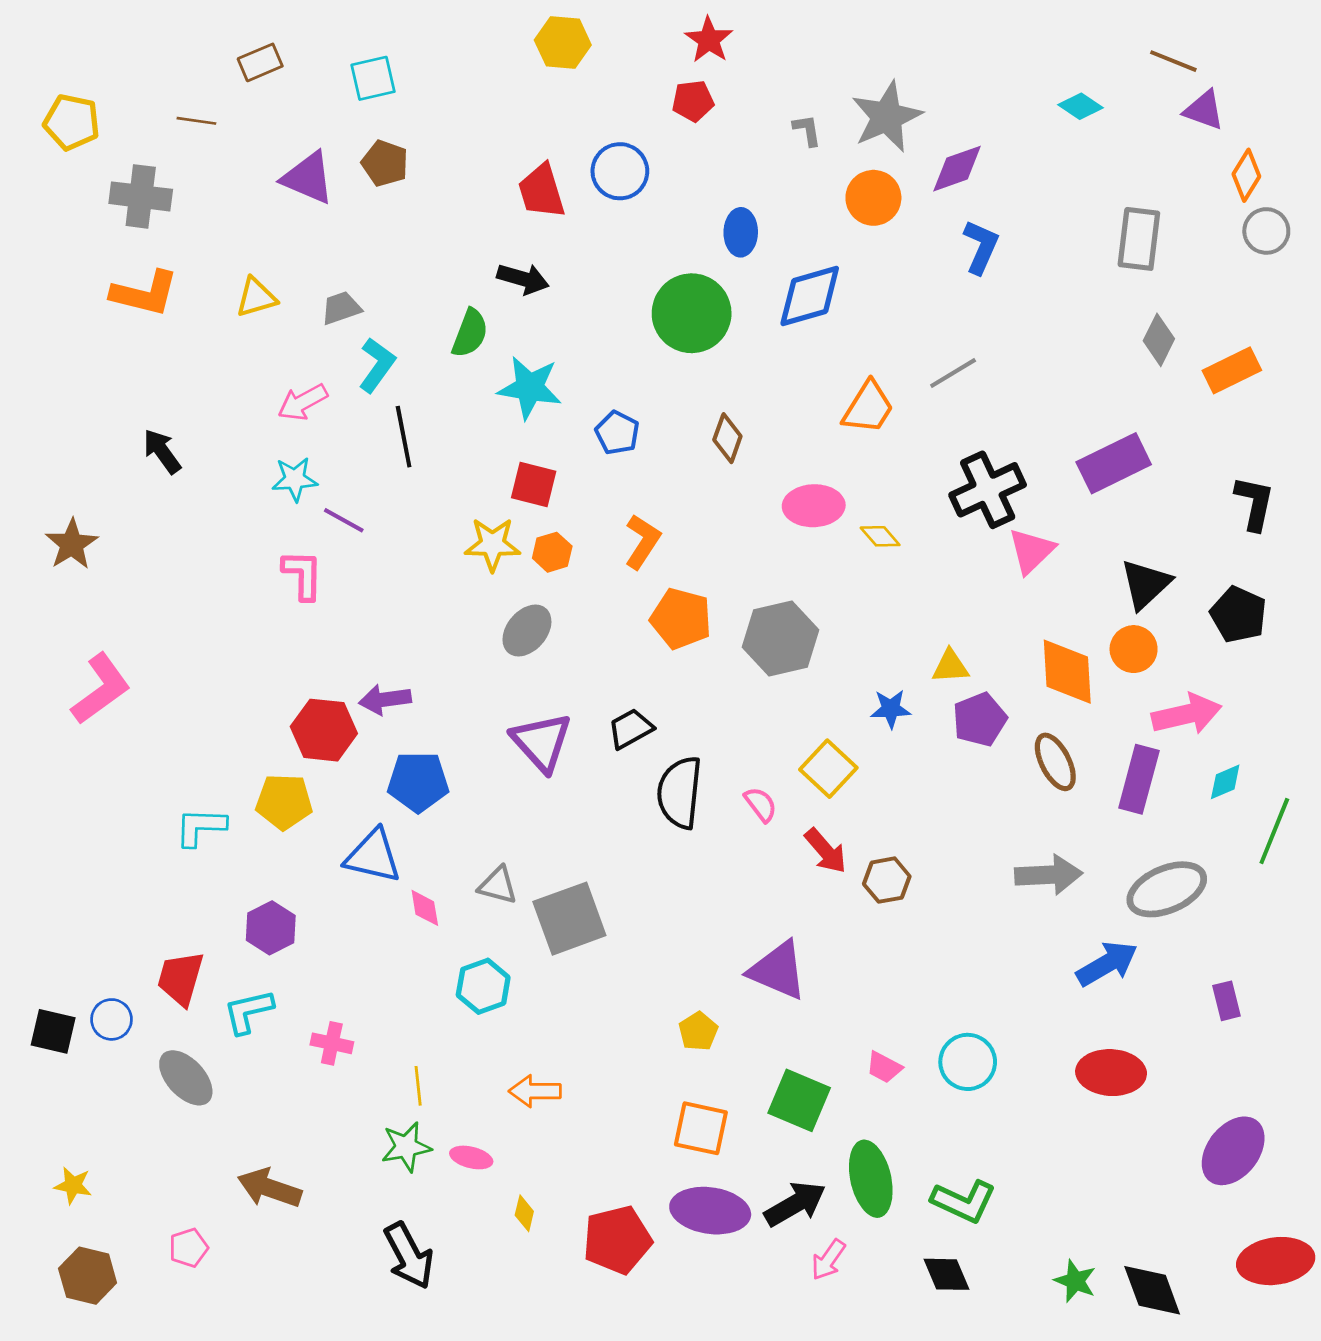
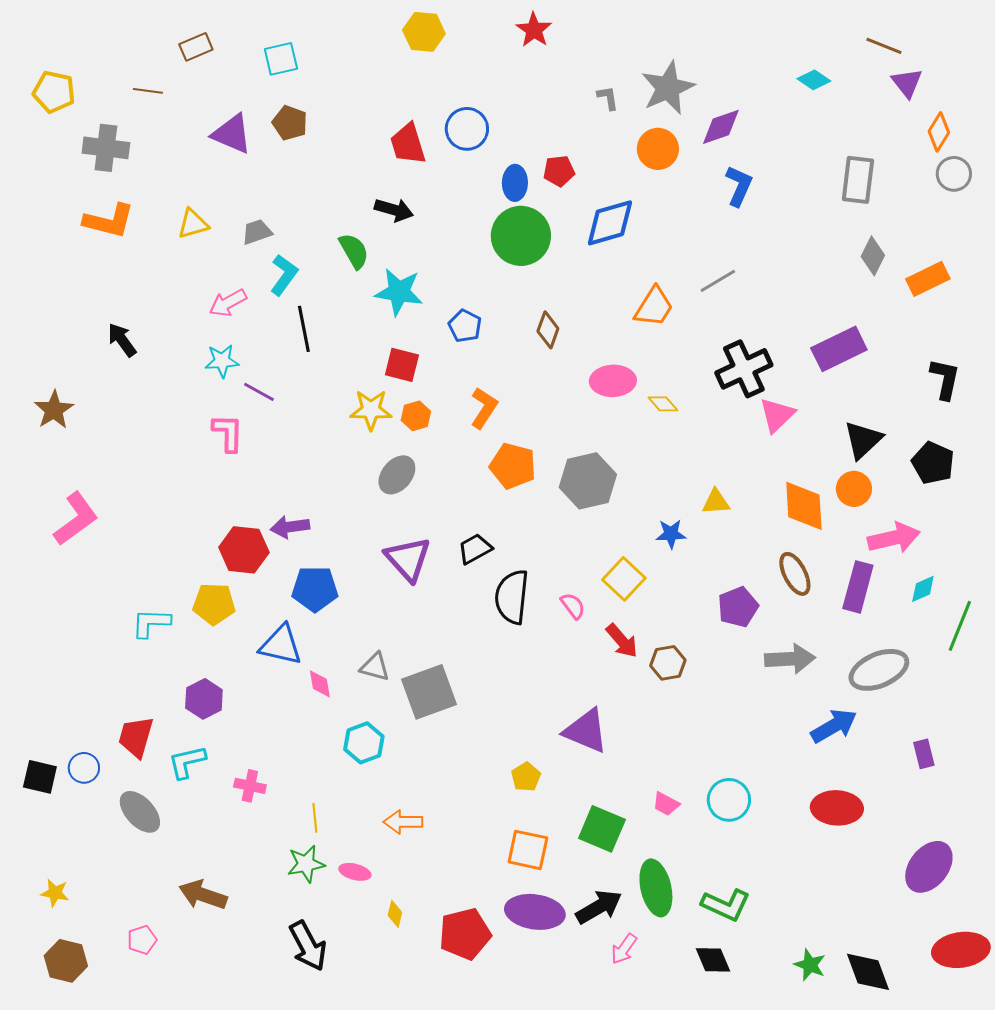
red pentagon: (693, 101) -> (559, 171), moved
purple triangle: (1204, 110) -> (907, 83), turned 32
blue ellipse: (741, 232) -> (515, 183), moved
green semicircle: (470, 333) -> (354, 251), turned -51
purple pentagon: (980, 719) -> (738, 607), moved

